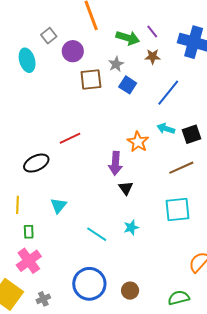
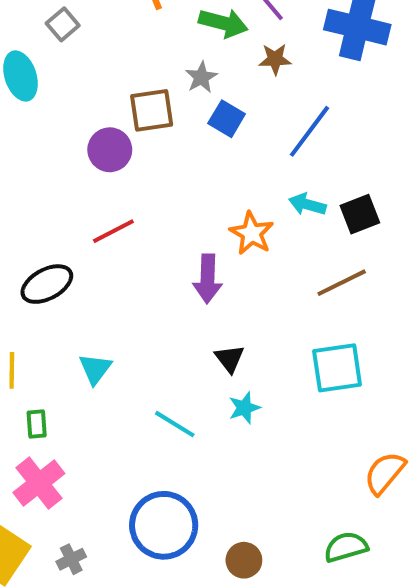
purple circle: (73, 51) -> (110, 150), moved
black triangle: (126, 188) -> (230, 359), moved
brown circle: (130, 291) -> (244, 560), moved

